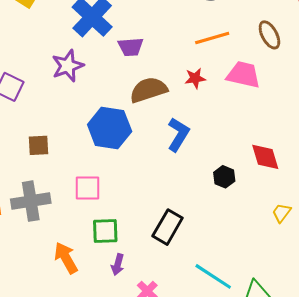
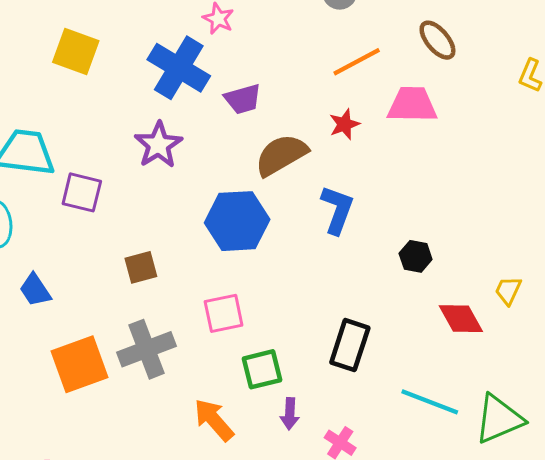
red diamond: (265, 157) -> (461, 319), moved

